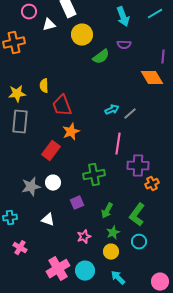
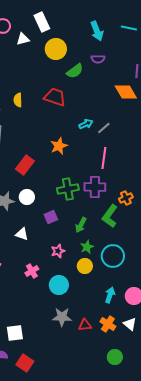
cyan line: (155, 14) -> (129, 28), turned 42
red trapezoid: (62, 106) -> (55, 97), moved, turned 130
orange star: (71, 132) -> (59, 146), moved
pink line: (118, 144) -> (104, 158), moved
purple cross: (138, 166) -> (95, 187), moved
green L-shape: (137, 215) -> (110, 216), moved
cyan circle: (139, 242) -> (113, 256), size x1.5
pink cross: (58, 269) -> (32, 271), moved, size x0.6
cyan arrow: (118, 278) -> (110, 295), moved, turned 63

